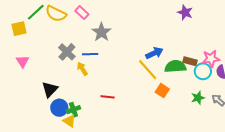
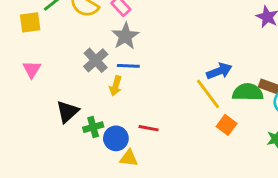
gray star: (101, 32) -> (125, 36), moved
yellow arrow: (82, 69) -> (116, 86), turned -136
blue circle: (59, 108) -> (116, 138), moved
green cross: (73, 110) -> (93, 127), moved
yellow triangle: (69, 121) -> (129, 158), moved, turned -32

